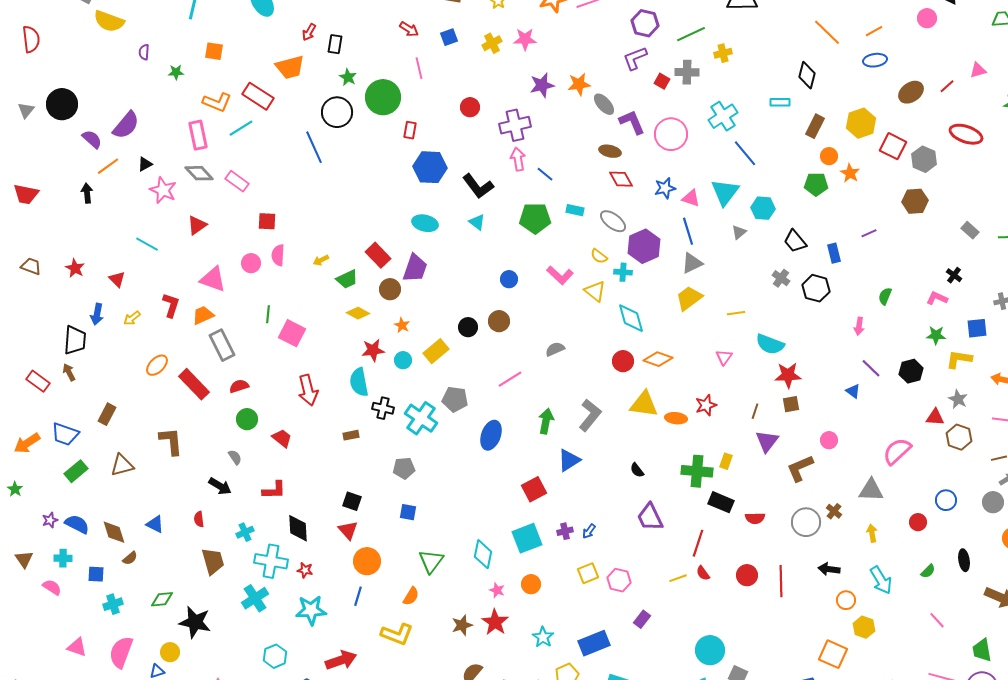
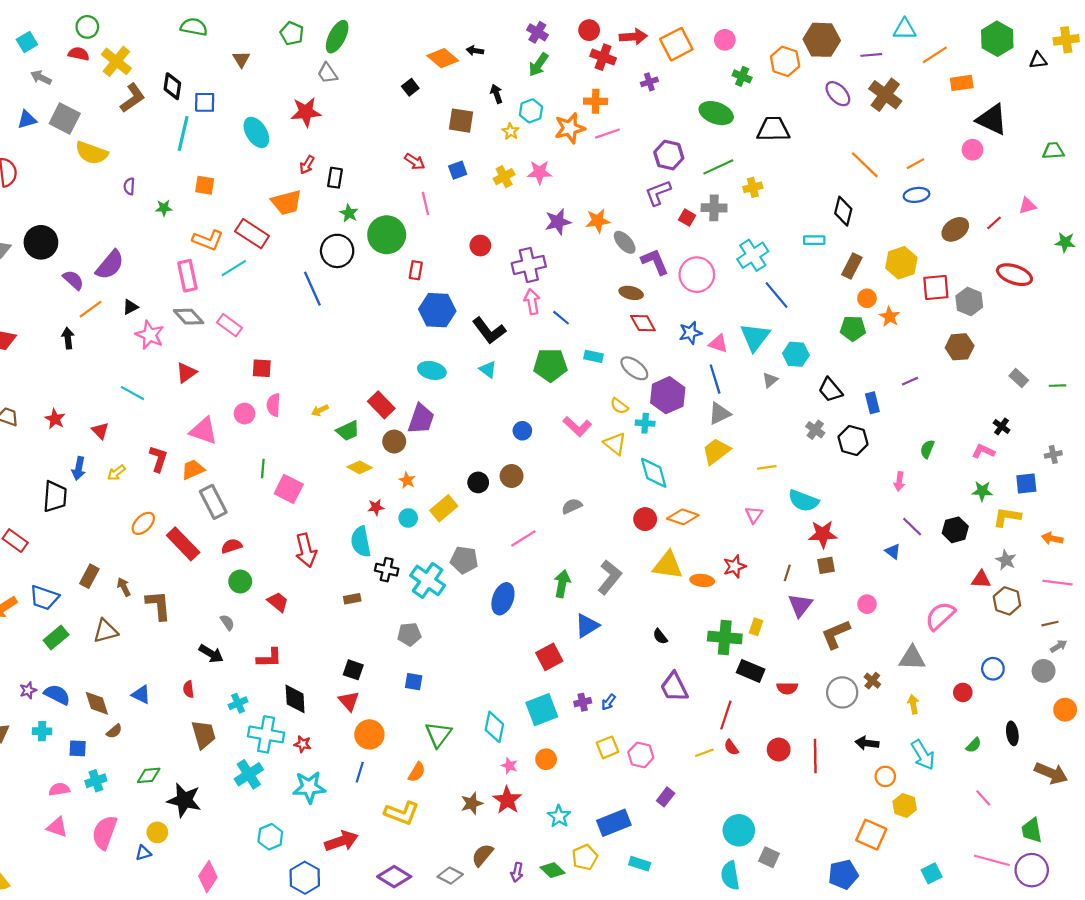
red square: (893, 146) -> (936, 288), turned -32
red star: (373, 350) -> (376, 507), size x0.7
brown arrow: (69, 372) -> (124, 587), moved
pink semicircle: (52, 587) -> (59, 789), moved, turned -42

